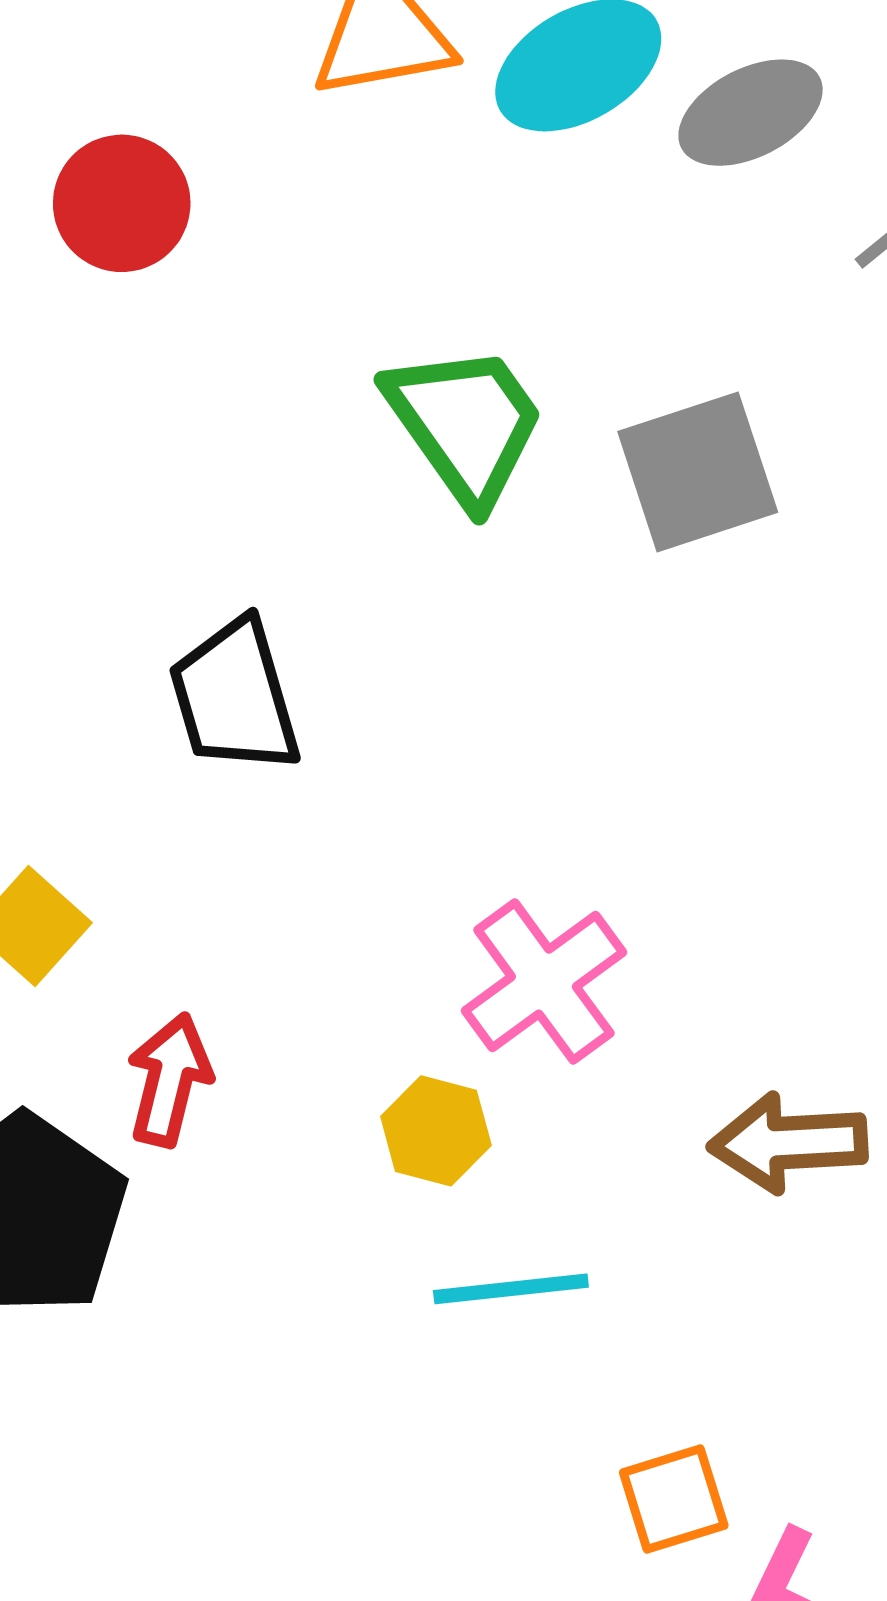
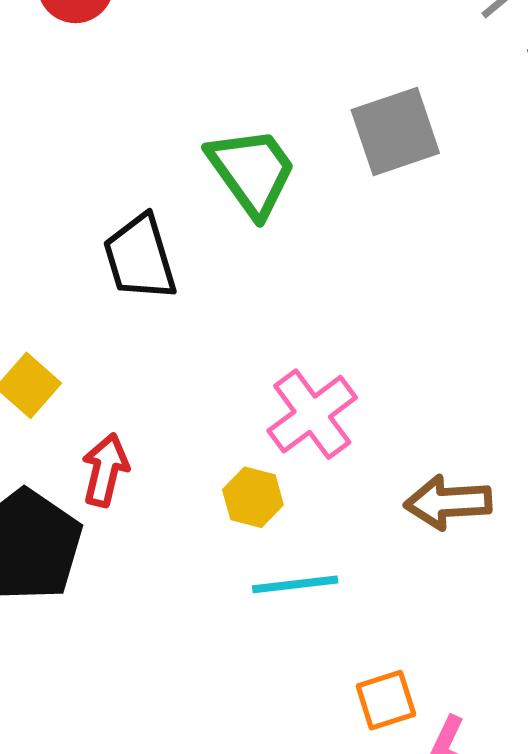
green trapezoid: (465, 424) -> (252, 171), moved

